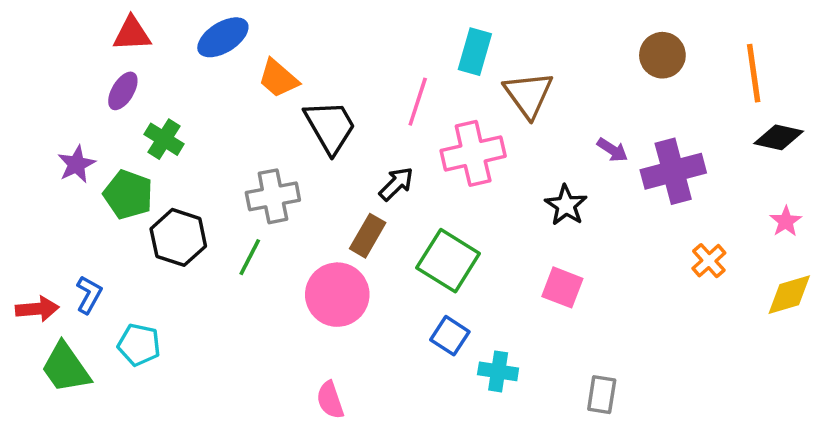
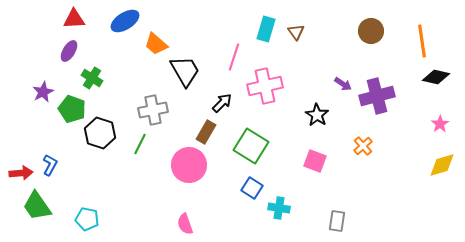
brown triangle: (528, 95) -> (296, 32), moved, size x0.6
orange cross: (709, 261) -> (363, 146), moved
cyan pentagon: (139, 345) -> (87, 219), moved

